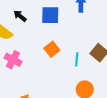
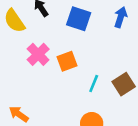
pink cross: (13, 60) -> (38, 54), moved

